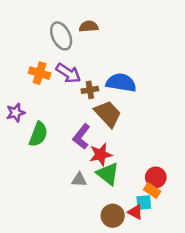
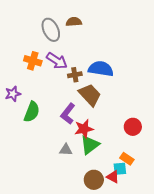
green triangle: (108, 174) -> (90, 145), turned 45
red circle: (156, 177) -> (133, 127), moved

